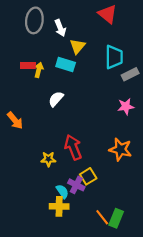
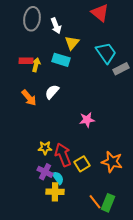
cyan trapezoid: (114, 57) -> (106, 53), turned -35
pink star: (126, 106) -> (87, 120), moved
orange arrow: (15, 120) -> (29, 98), moved
red arrow: (73, 147) -> (63, 155), moved
orange star: (120, 149) -> (112, 162), moved
purple cross: (76, 185) -> (45, 172), moved

